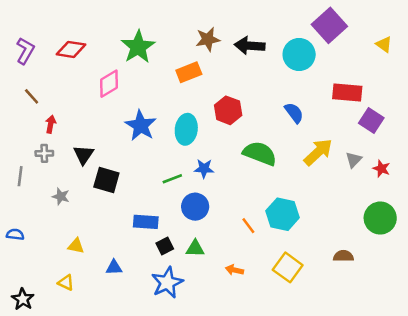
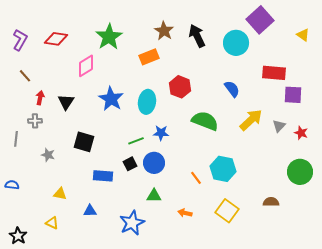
brown star: (208, 39) -> (164, 31), turned -30
black arrow: (250, 46) -> (197, 36), turned 60
purple square: (371, 120) -> (293, 95), turned -30
black triangle: (84, 155) -> (66, 102), moved
blue rectangle: (146, 222) -> (103, 176), moved
black square: (165, 246) -> (130, 164), moved

